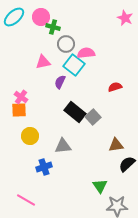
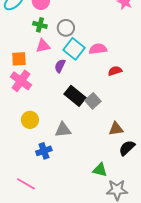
green cross: (53, 27) -> (40, 25), moved
pink semicircle: (86, 53) -> (98, 49), moved
pink cross: (21, 97) -> (21, 81), size x1.5
orange square: (19, 110) -> (19, 59), moved
green triangle: (100, 186) -> (100, 170), turned -42

